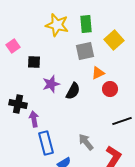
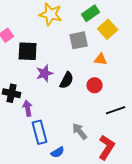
green rectangle: (86, 24) -> (91, 13), moved, turned 60
black square: (34, 62) -> (28, 51), size x1.5
orange triangle: (98, 73) -> (101, 59), moved, turned 32
red circle: (110, 89) -> (95, 85), moved

